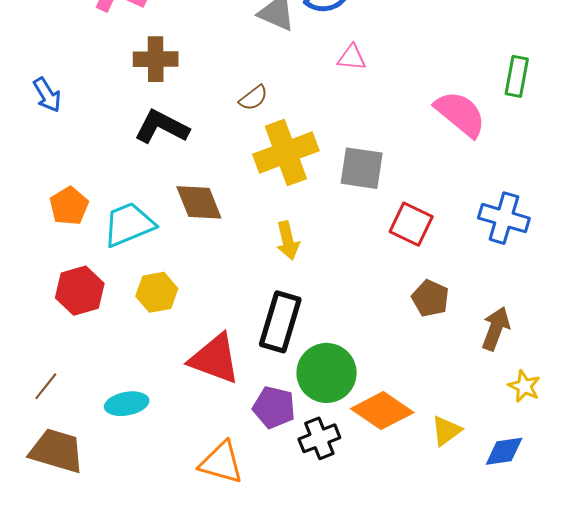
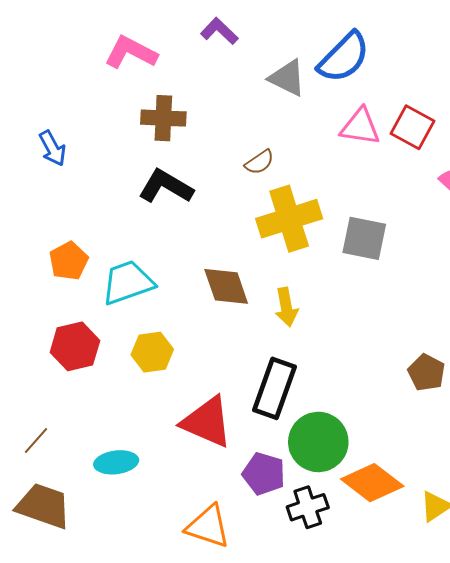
pink triangle: (352, 58) -> (360, 127), size x1.4
brown diamond: (199, 202) -> (226, 286), moved
red square: (411, 224) -> (412, 127), moved

